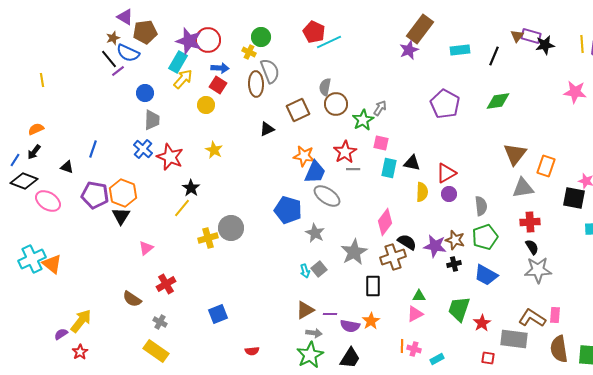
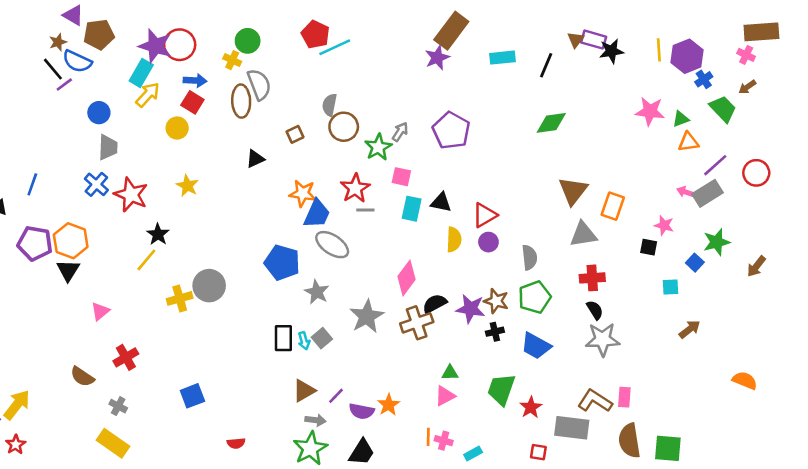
purple pentagon: (445, 104) -> (451, 131), moved
brown square: (298, 110) -> (295, 134), size x0.6
black square: (574, 198) -> (649, 247), size x0.6
black semicircle: (407, 242) -> (435, 304), turned -60
black rectangle: (373, 286) -> (283, 338), moved
purple line: (330, 314) -> (336, 396), turned -48

